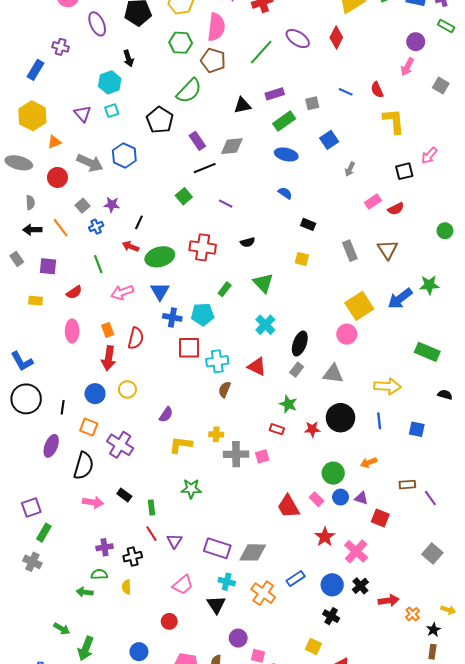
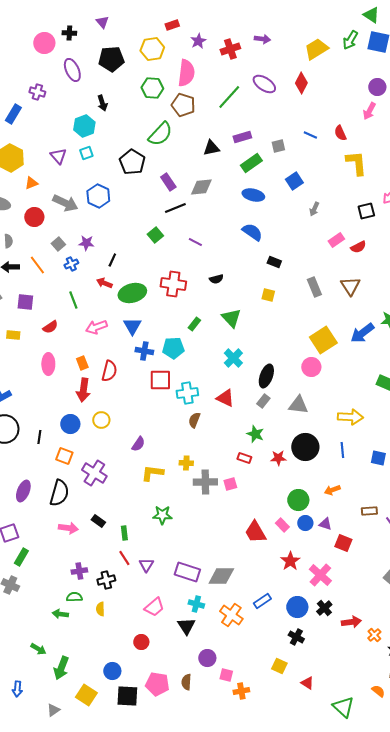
blue semicircle: (285, 193) -> (252, 232), size x1.5
purple ellipse: (51, 446) -> (23, 491), moved

